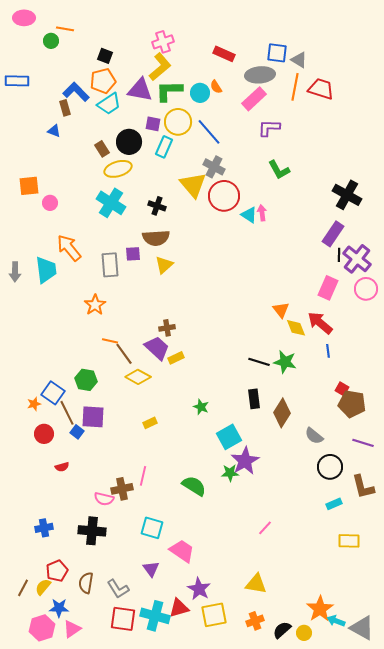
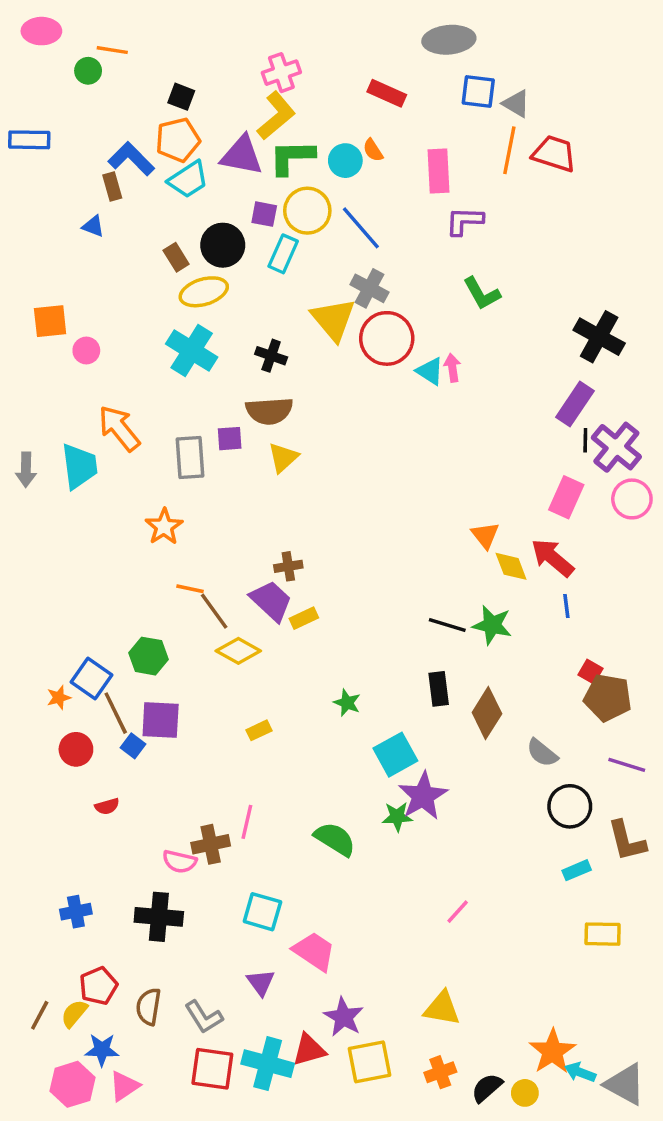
gray ellipse: (260, 75) -> (449, 40), moved
pink rectangle: (254, 99) -> (439, 171), turned -50

